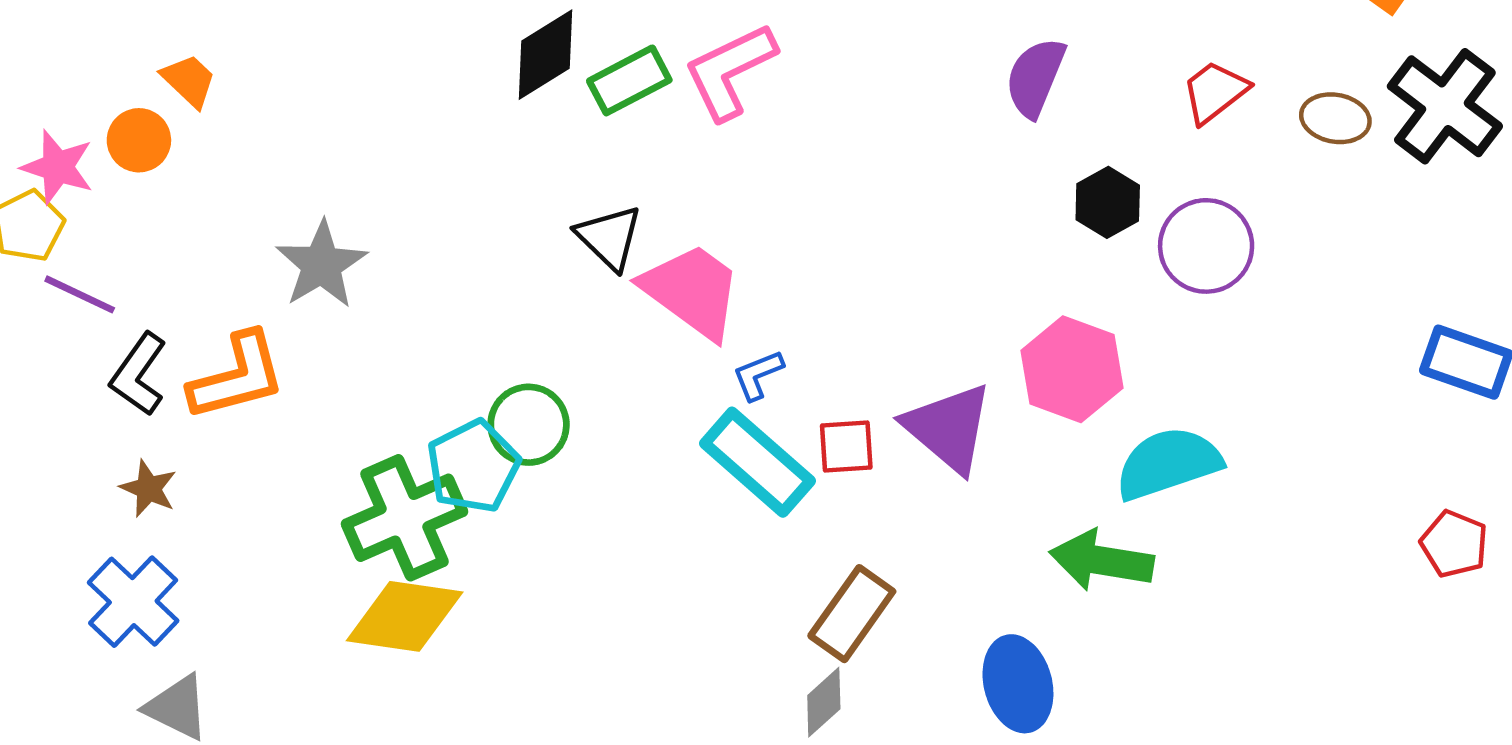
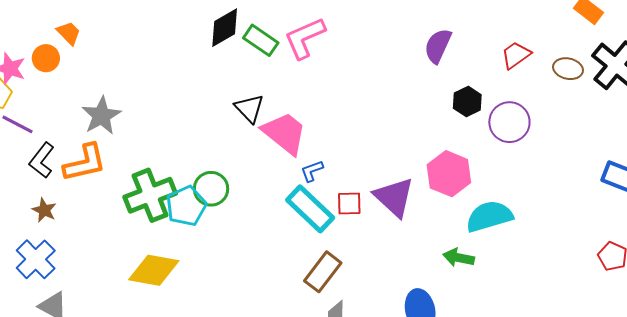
green rectangle: (629, 80) -> (261, 40), turned 60
gray star: (321, 265) -> (101, 116), moved
green cross: (404, 518) -> (150, 195), moved
green arrow: (1102, 561) -> (459, 258), size x0.7
brown rectangle: (852, 614) -> (323, 272), moved

